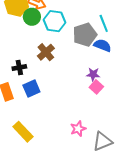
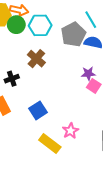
blue square: (31, 88) -> (38, 110), moved
pink star: (78, 129) -> (70, 131), moved
yellow rectangle: (23, 132) -> (50, 143), moved

